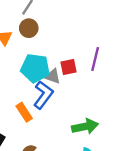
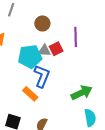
brown circle: (29, 28) -> (42, 23), moved
gray triangle: (53, 76) -> (44, 51), moved

